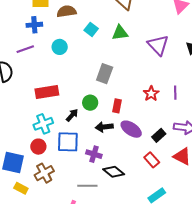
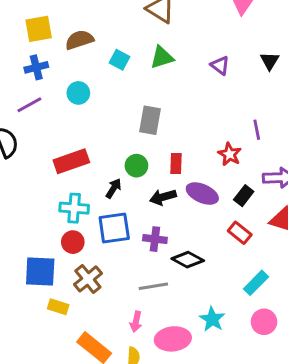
purple triangle: (158, 45) -> (220, 65), size x0.6
red star: (151, 94) -> (230, 154), moved
cyan cross: (43, 124) -> (74, 208), turned 36

